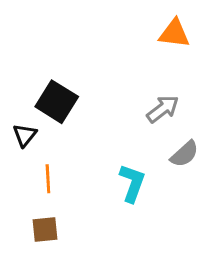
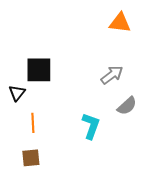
black square: (57, 102) -> (39, 70), turned -32

